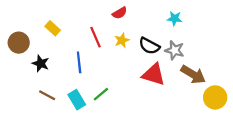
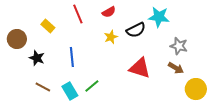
cyan star: (175, 18) -> (159, 17), size x1.5
red line: (95, 37) -> (78, 14), moved
black semicircle: (149, 46) -> (136, 30), moved, turned -54
gray star: (175, 50) -> (179, 46), moved
brown arrow: (193, 74) -> (176, 68), size x0.7

